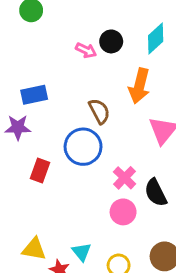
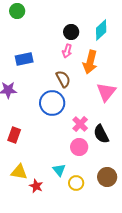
pink arrow: (86, 50) -> (67, 51), moved, turned 80
blue rectangle: (34, 95) -> (24, 59), moved
red rectangle: (40, 170) -> (14, 135), moved
cyan triangle: (82, 252) -> (59, 170), moved

